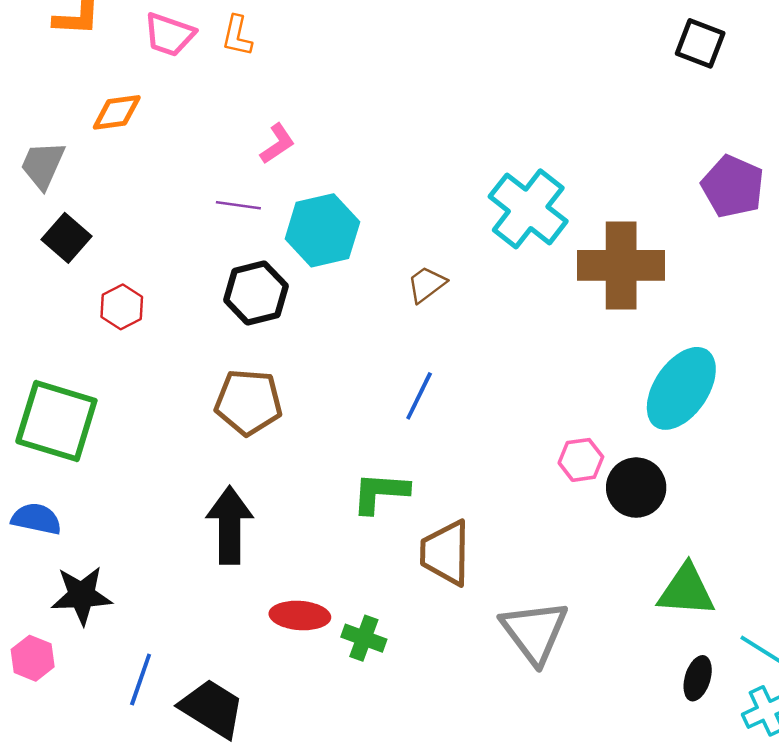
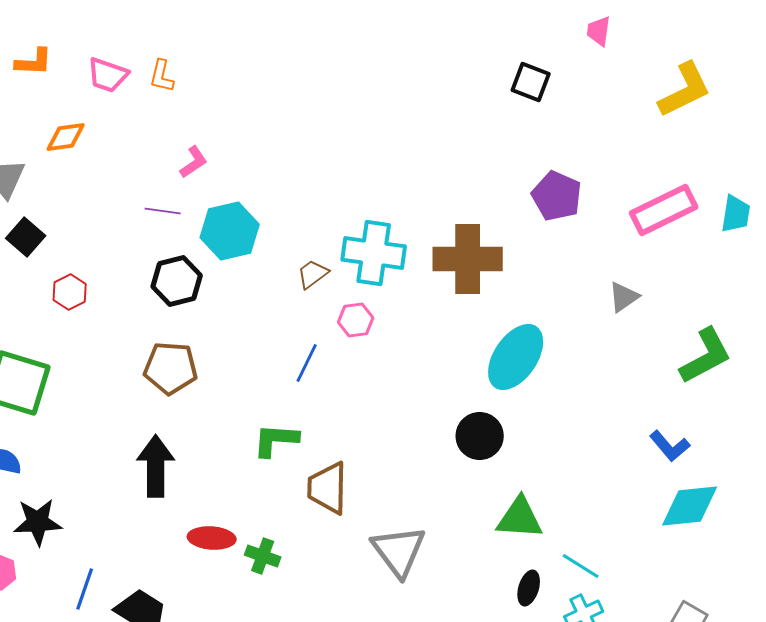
cyan cross: (528, 209) -> (374, 253), moved, turned -30
pink hexagon: (581, 460) -> (356, 320), moved

